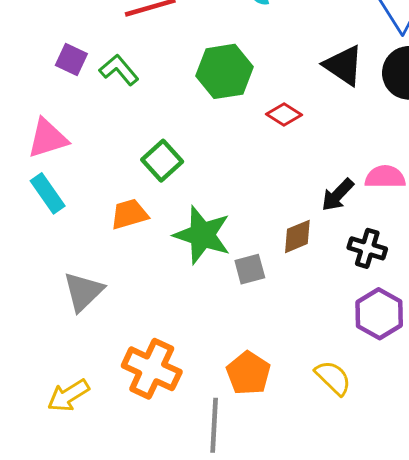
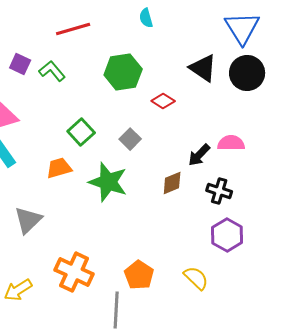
gray square: (250, 269) -> (130, 139), moved, turned -30

